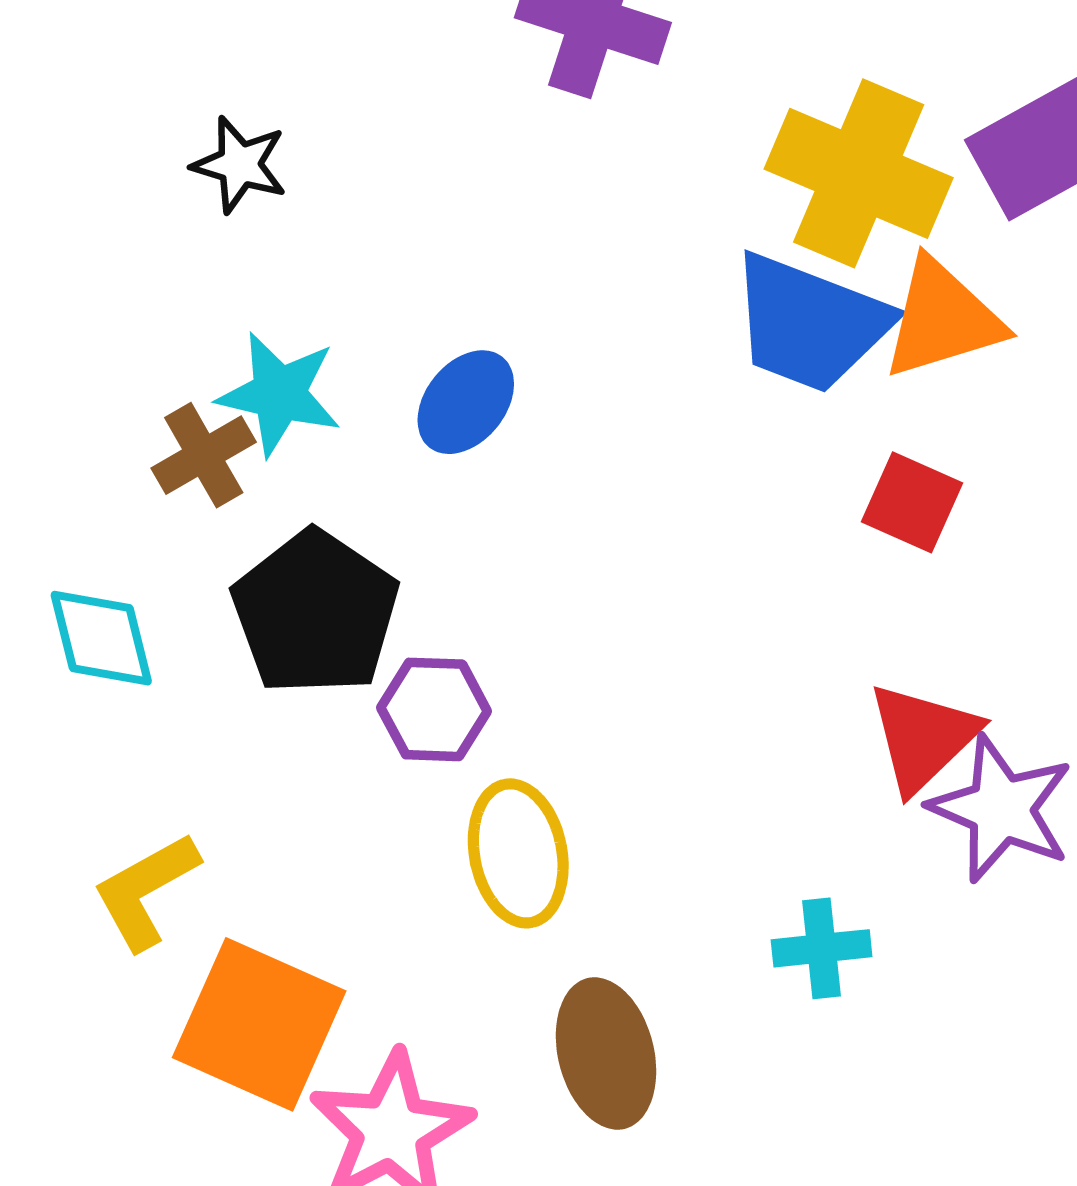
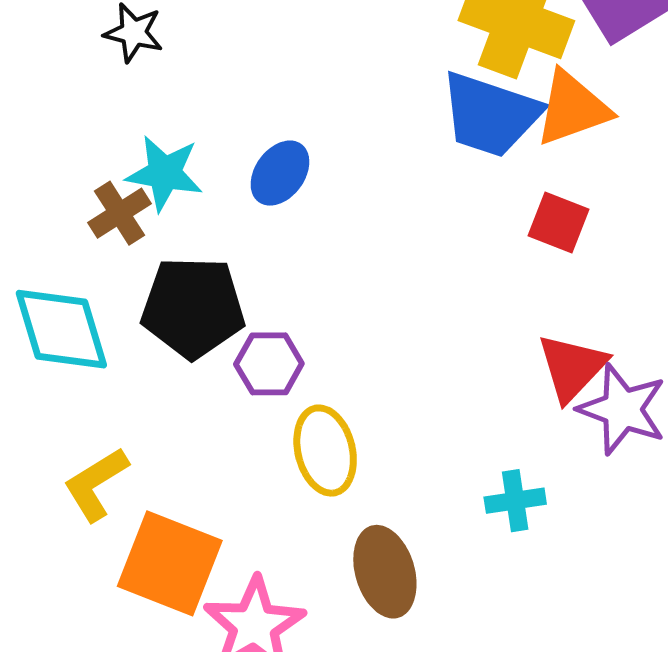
black pentagon: (315, 613) -> (193, 307), turned -30
cyan diamond: (101, 638) -> (61, 329), size x1.4

